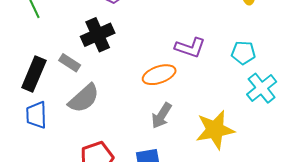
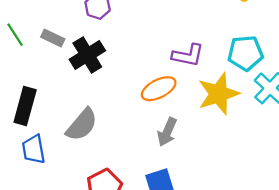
cyan pentagon: (243, 53) -> (245, 53), size x1.4
gray rectangle: (70, 63) -> (53, 38), moved
yellow star: (215, 130) -> (218, 94), moved

